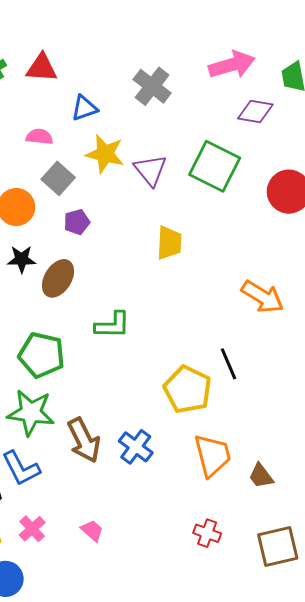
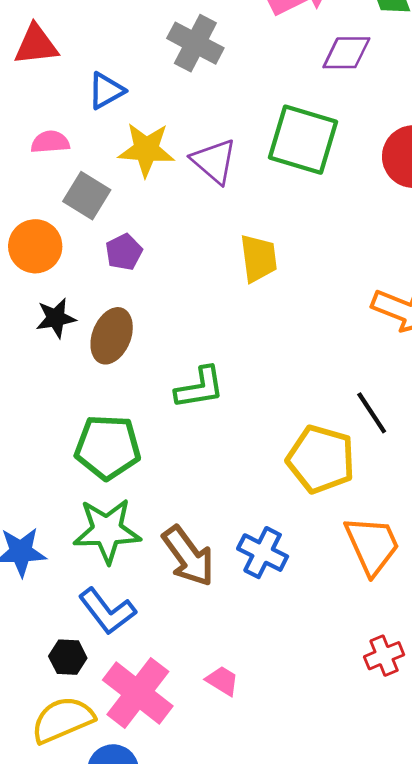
pink cross: (32, 529) -> (138, 693), size x1.8
red cross: (207, 533) -> (384, 656), turned -32

